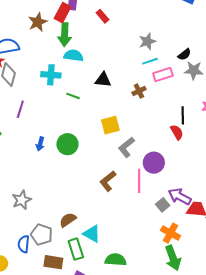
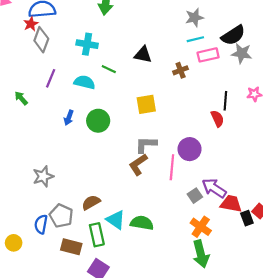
black semicircle: (184, 54) -> (233, 35), size x1.6
cyan semicircle: (74, 56) -> (84, 82), moved
gray L-shape: (126, 147) -> (146, 145), moved, turned 35
green semicircle: (116, 260) -> (142, 223), moved

